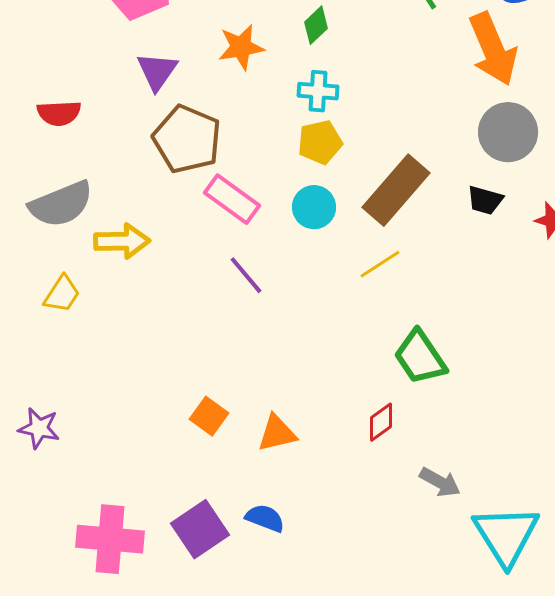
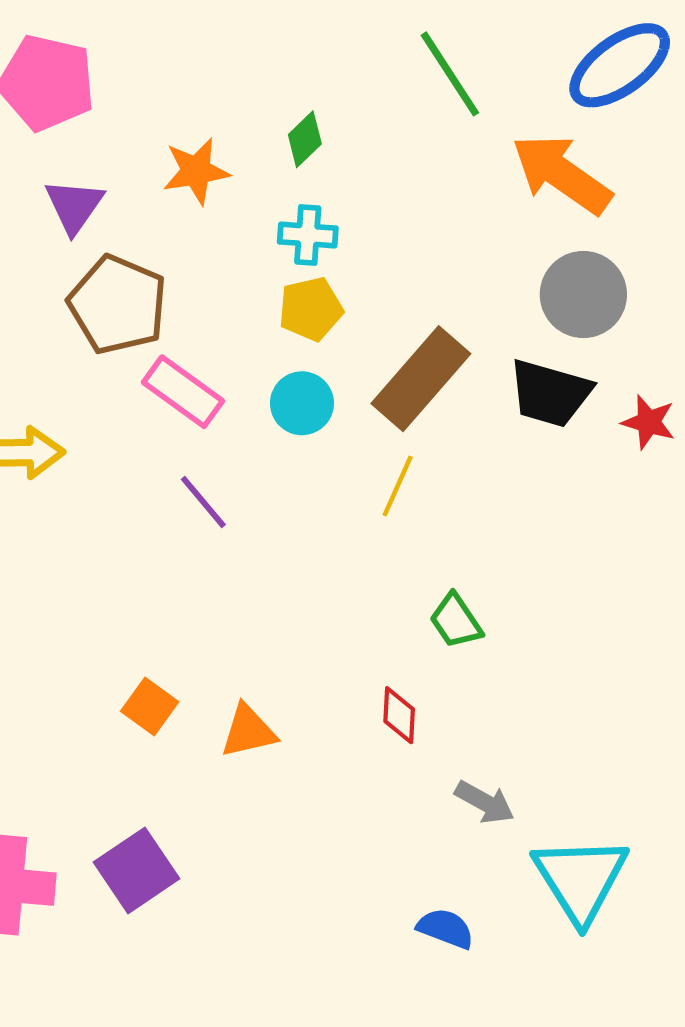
orange arrow: (493, 49) -> (562, 174), turned 148
black trapezoid: (485, 200) -> (550, 393), size x1.6
yellow line: (380, 264) -> (398, 486), turned -33
green trapezoid: (420, 357) -> (456, 621), size x0.7
red diamond: (381, 422) -> (399, 715), turned -51
blue semicircle: (265, 518) -> (446, 928), moved

